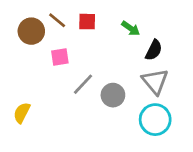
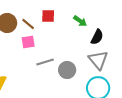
brown line: (57, 20) -> (28, 24), moved
gray line: (83, 84) -> (45, 62), turned 30

